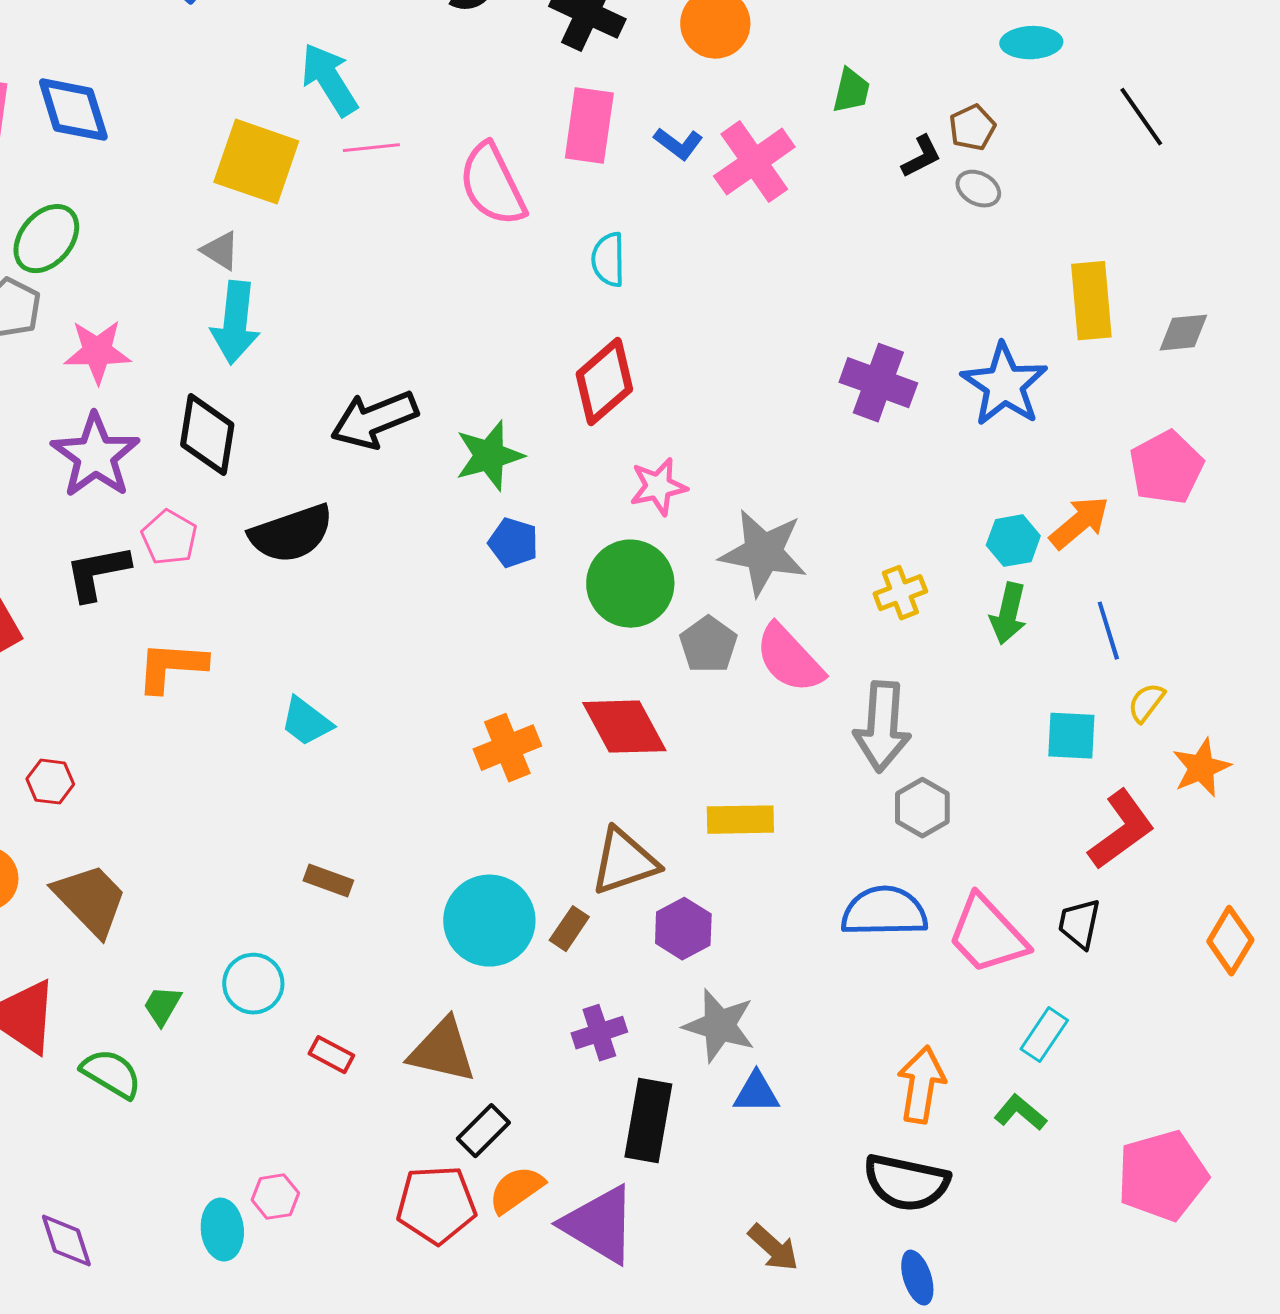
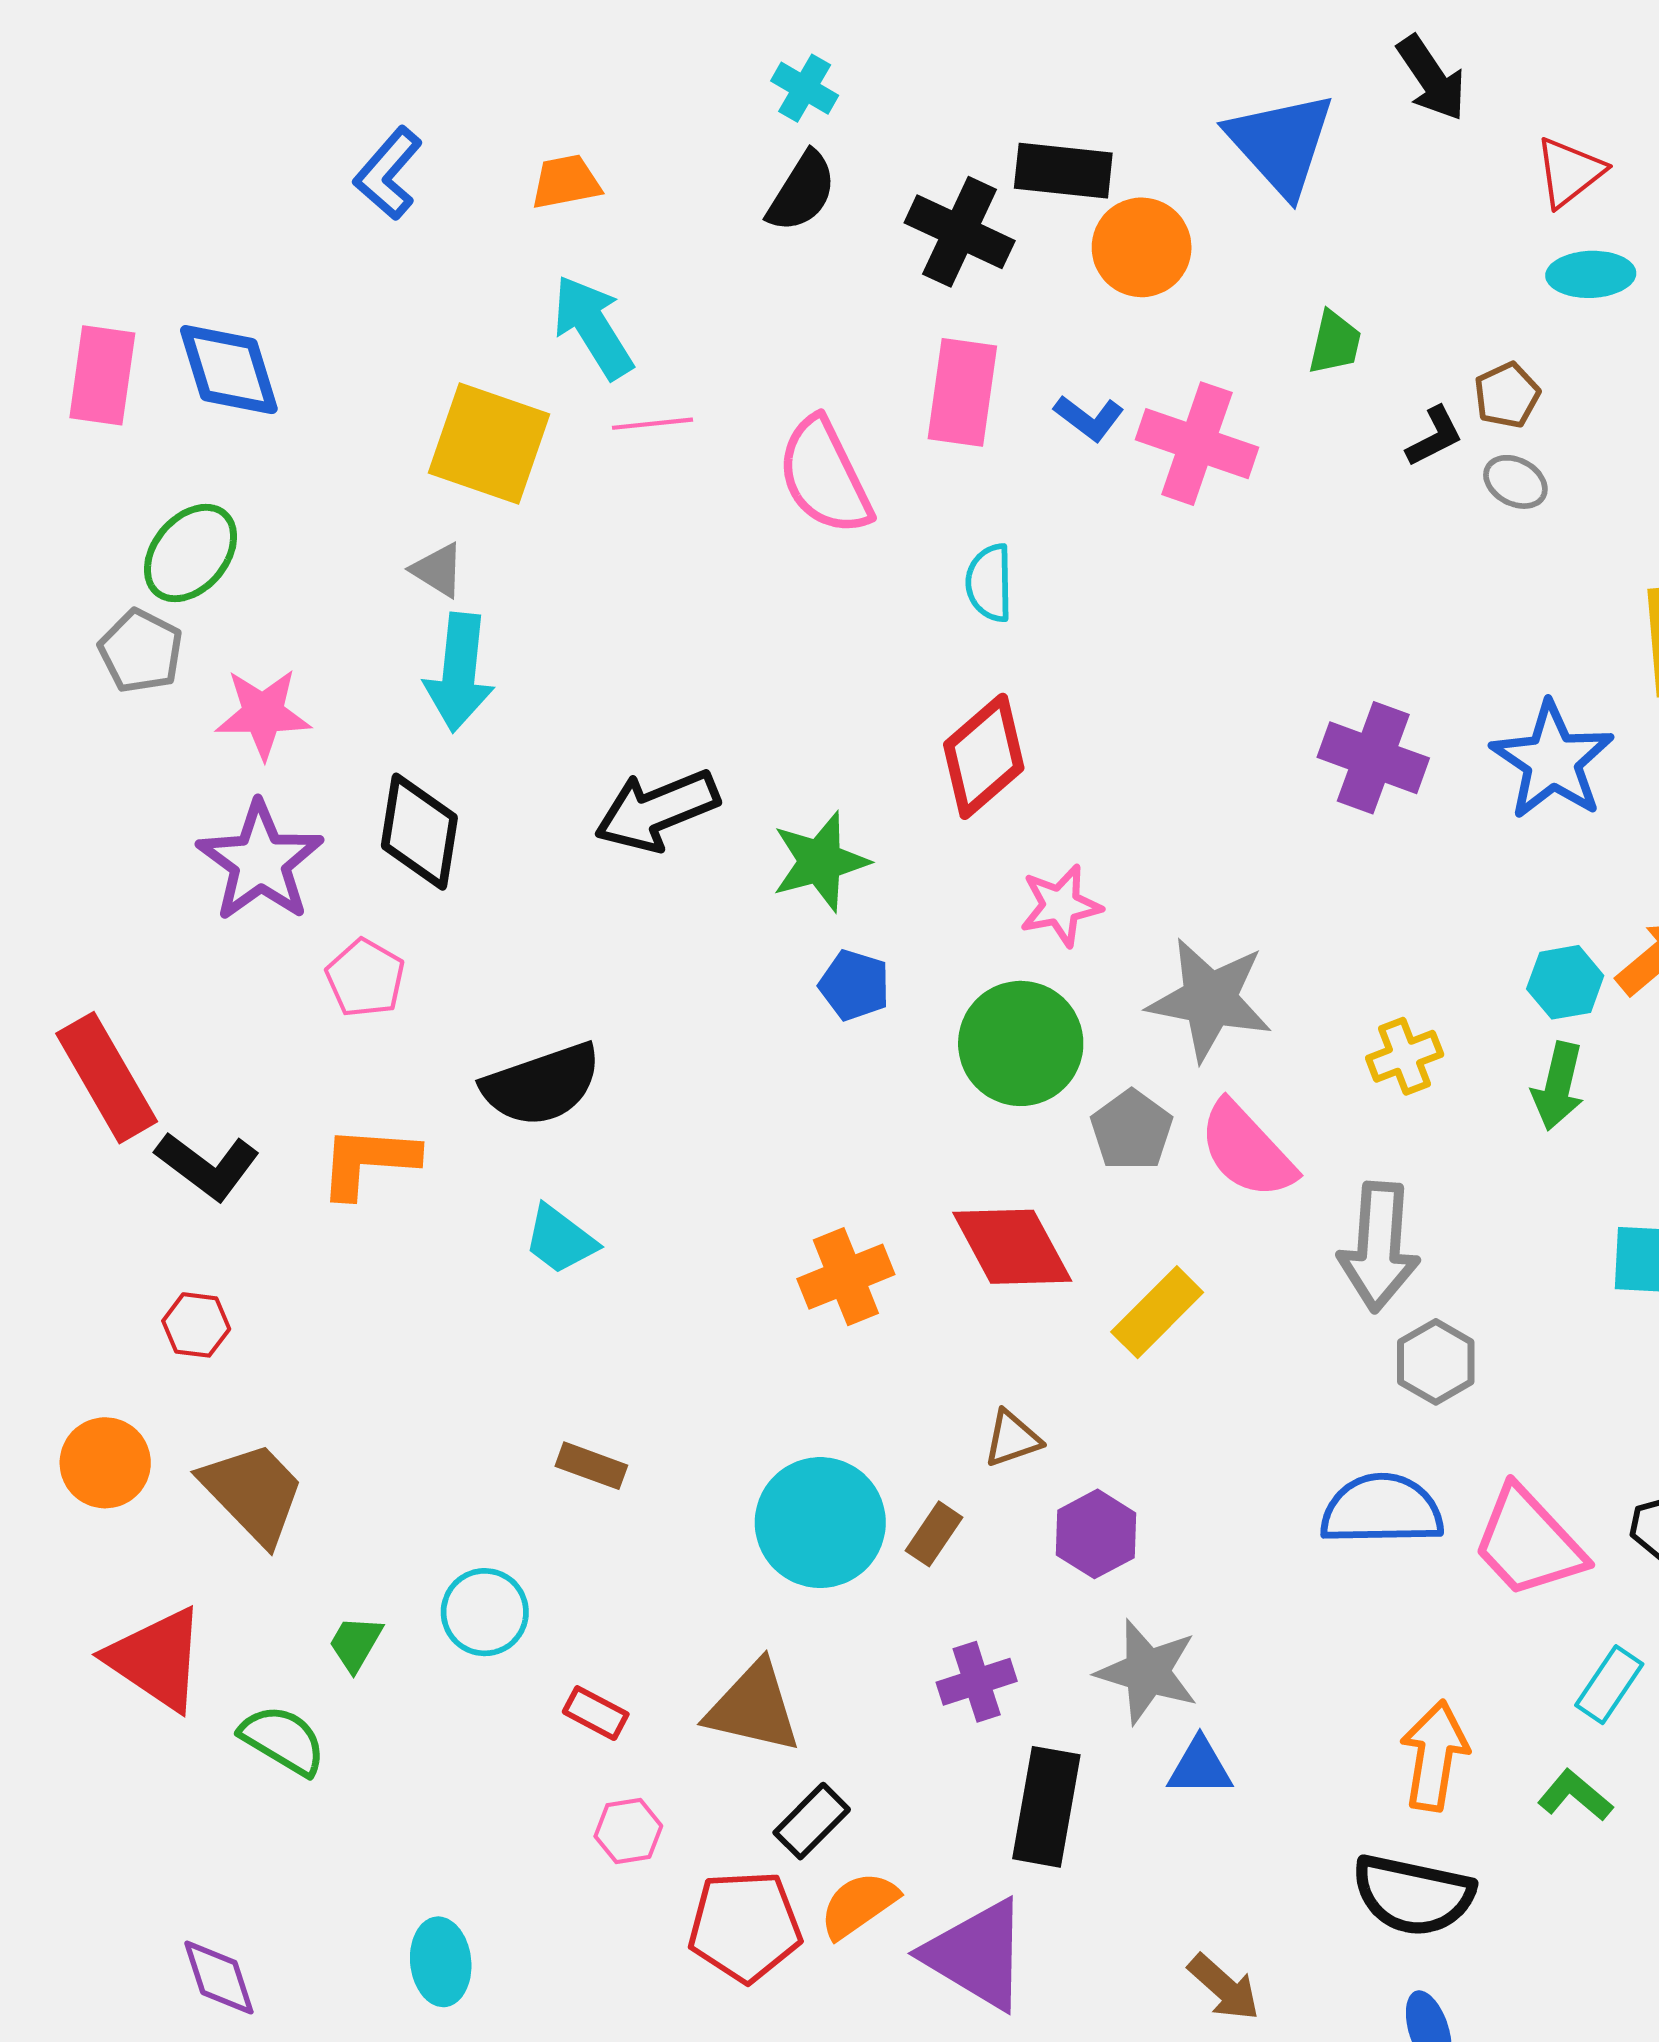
pink cross: (754, 162) -> (1197, 444), turned -36
black semicircle: (291, 534) -> (542, 1085), moved
black L-shape: (97, 573) -> (208, 1166), moved, turned -132
yellow rectangle: (740, 820) -> (1157, 1312), moved, turned -44
brown triangle: (624, 862) -> (1012, 1439), size x0.6
pink hexagon: (275, 1197) -> (628, 1831), moved

